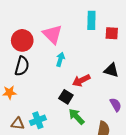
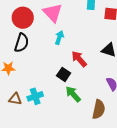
red arrow: (81, 80) -> (79, 59), turned 72

